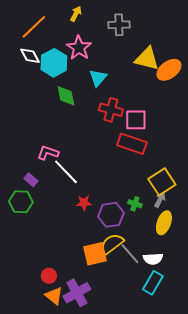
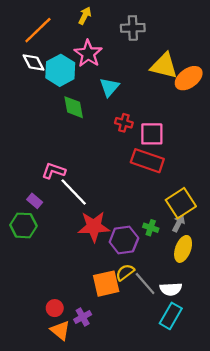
red cross: (111, 110) -> (124, 123), size x0.7
red star: (84, 203) -> (94, 227), size x1.8
yellow semicircle: (112, 244) -> (125, 272), size x0.7
purple cross: (77, 293) -> (83, 317), moved, size x0.6

